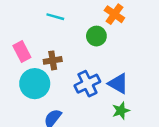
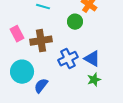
brown cross: (53, 60) -> (41, 41), size x1.5
cyan circle: (35, 84) -> (22, 72), moved

